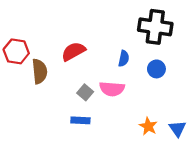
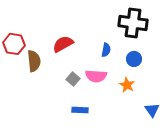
blue rectangle: (80, 120) -> (80, 110), moved
orange star: (148, 126) -> (127, 85), moved

